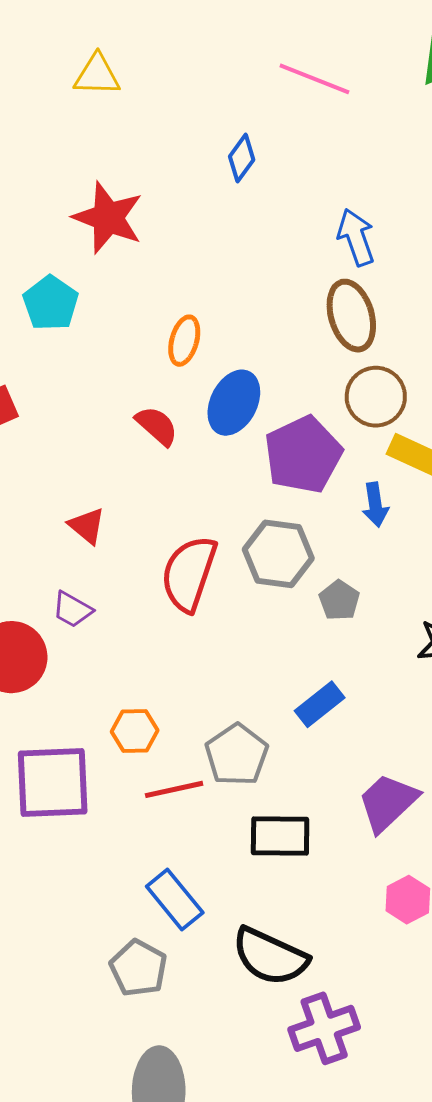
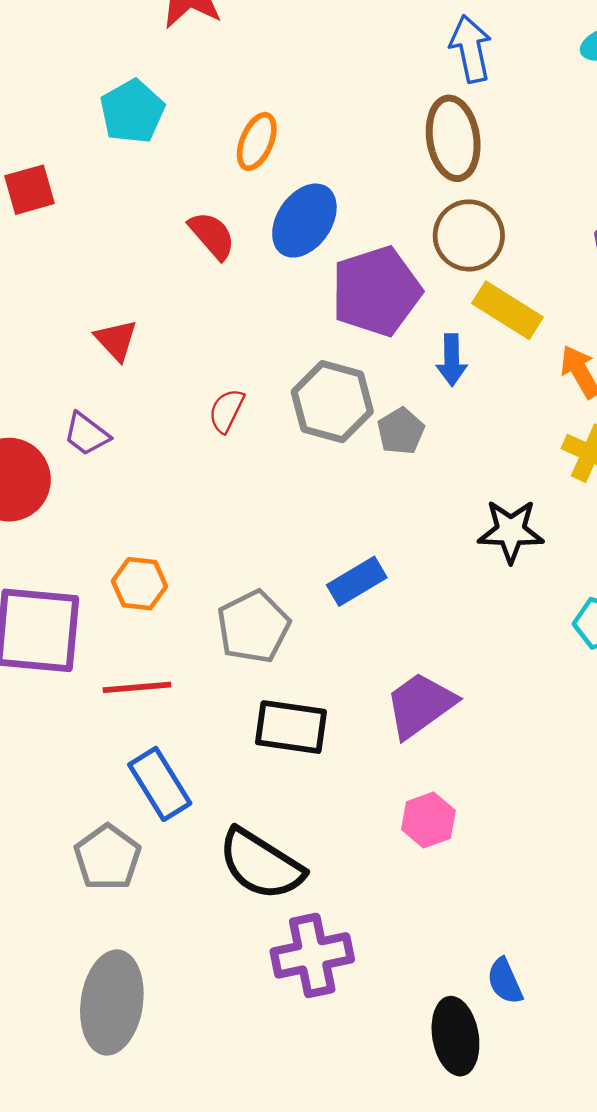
cyan pentagon: (51, 303) -> (132, 111), moved
red semicircle: (189, 574) -> (226, 411), size x0.5
gray pentagon: (339, 600) -> (401, 431), moved
red line: (174, 789) -> (137, 687), moved

